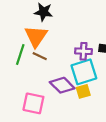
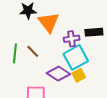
orange triangle: (36, 36) -> (49, 22), moved
brown line: (40, 56) -> (33, 51), turned 32

